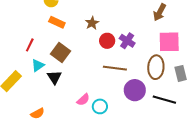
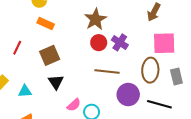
brown star: (92, 23) -> (95, 19), moved, size x1.5
brown square: (61, 52) -> (50, 55), turned 30
cyan triangle: (38, 65) -> (25, 91), moved, turned 32
black triangle: (54, 77) -> (56, 82), moved

